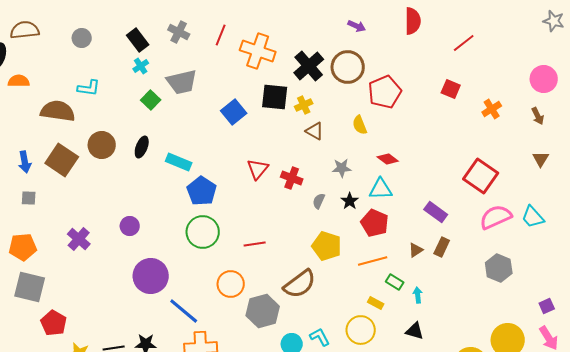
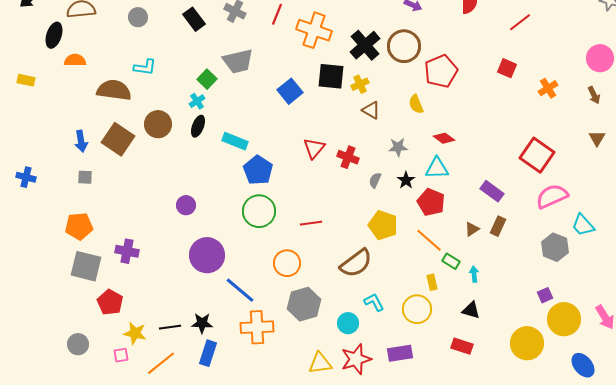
cyan cross: (141, 66) -> (197, 101), moved
cyan trapezoid: (533, 217) -> (583, 225), moved
purple cross: (79, 239) -> (127, 251), moved, turned -30
orange line: (373, 261) -> (429, 240), turned 56
yellow rectangle: (376, 303) -> (432, 282), turned 49
purple square: (547, 306) -> (545, 295), moved
gray hexagon: (263, 311) -> (304, 304), moved
cyan L-shape: (320, 337) -> (374, 302), moved

